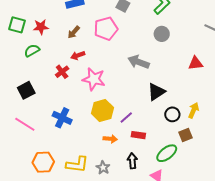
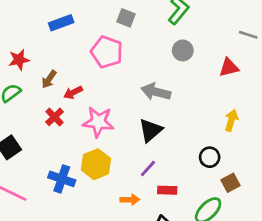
pink pentagon: (106, 29) -> (107, 52), turned -30
brown arrow: (74, 32) -> (49, 79), moved
red triangle: (196, 63) -> (229, 67), moved
black triangle: (156, 92) -> (151, 130), moved
yellow hexagon: (102, 110) -> (96, 164), moved
yellow arrow: (194, 110) -> (231, 120), moved

